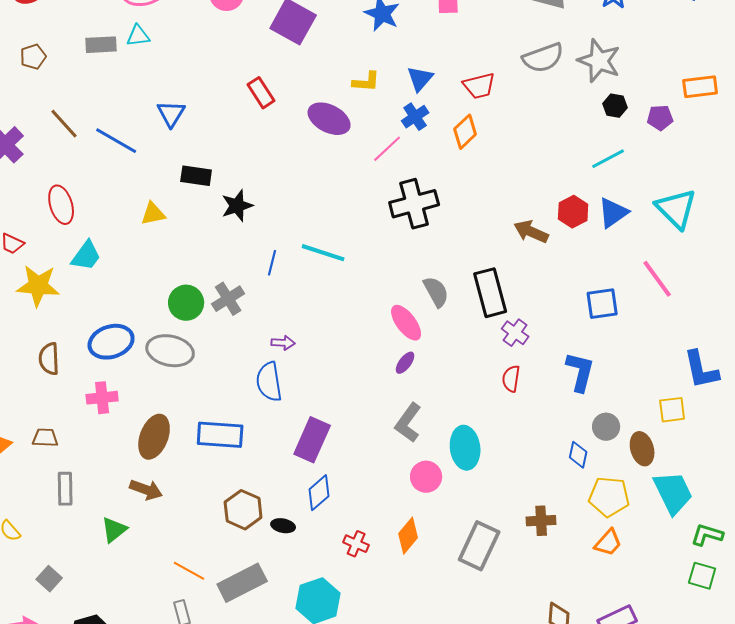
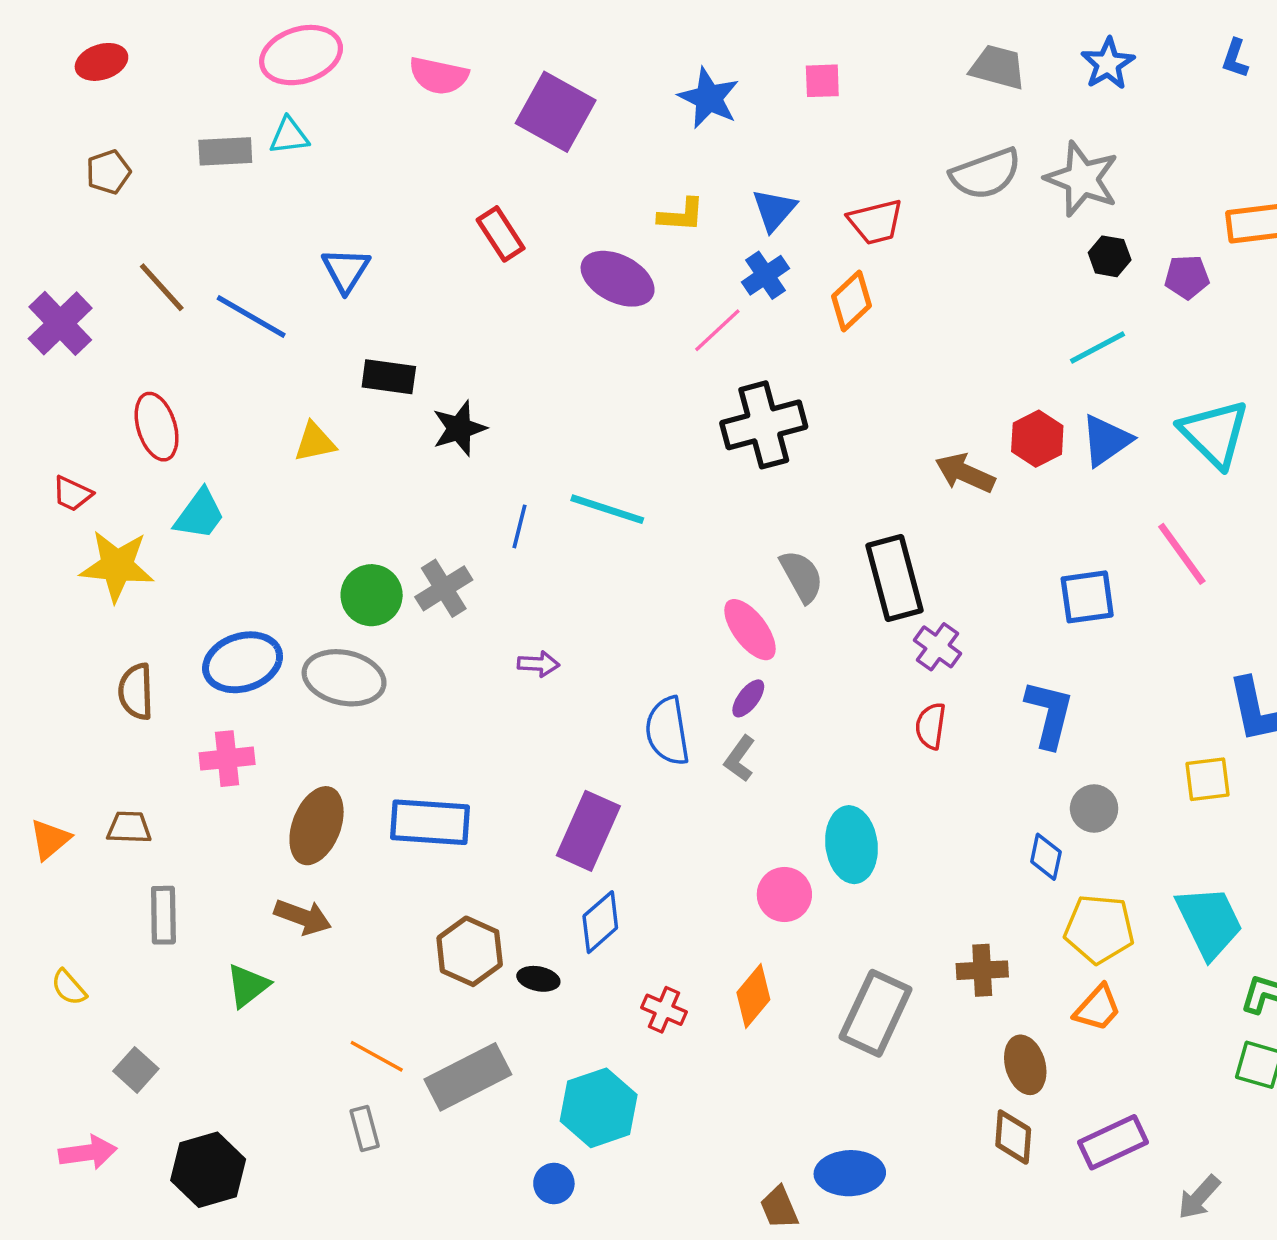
blue semicircle: (269, 382) -> (667, 731), moved
gray L-shape: (408, 423) -> (740, 759), moved, size x0.7
brown ellipse: (642, 449) -> (1025, 1065), moved

